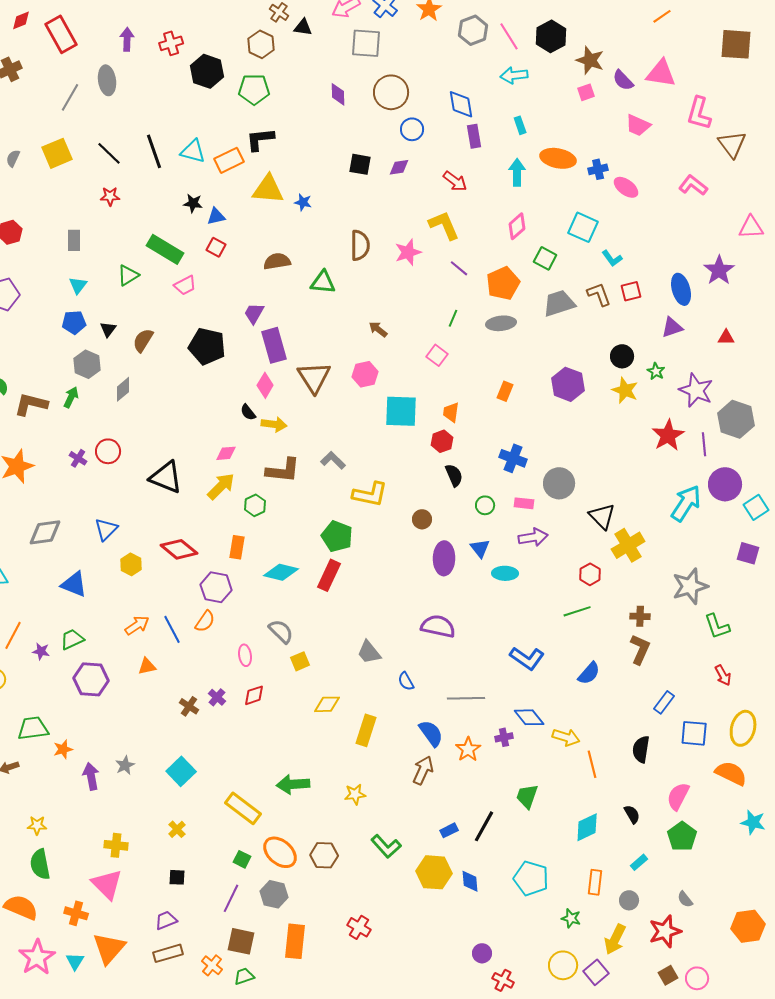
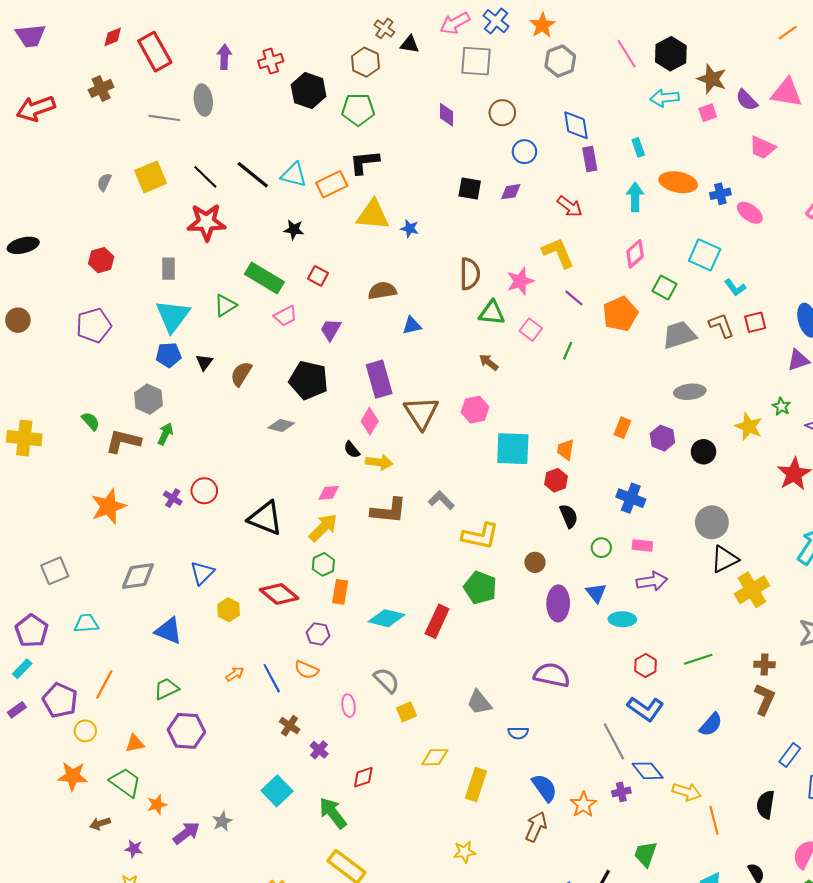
gray hexagon: (473, 30) -> (560, 61), moved
cyan arrow: (514, 75) -> (665, 98), moved
brown circle: (391, 92) -> (502, 113), size x0.7
gray line: (70, 97) -> (164, 118), turned 68
black line: (154, 151) -> (253, 175), turned -32
red star: (110, 196) -> (206, 222), size x1.8
blue triangle: (216, 216) -> (412, 325), moved
green triangle: (323, 282) -> (492, 313), moved
cyan triangle: (78, 285) -> (173, 316), size x1.8
purple trapezoid: (254, 313) -> (331, 330), moved
gray ellipse: (501, 323) -> (690, 392), moved
pink square: (437, 355) -> (531, 330), moved
black circle: (622, 356) -> (703, 452), moved
gray hexagon: (87, 364) -> (148, 399), moved
purple hexagon: (568, 384) -> (662, 438), moved, size x0.7
gray diamond: (123, 389) -> (281, 425), moved, turned 55
gray circle: (559, 483) -> (712, 522), moved
green hexagon: (255, 505) -> (323, 564), moved
black triangle: (602, 516) -> (725, 559), turned 48
green pentagon: (337, 536) -> (480, 588), moved
red hexagon: (590, 574) -> (646, 666), moved
purple hexagon: (216, 587) -> (318, 634), size x0.7
orange semicircle: (205, 621) -> (306, 670), turned 80
orange arrow: (137, 625) -> (235, 674), size x0.7
purple star: (41, 651) -> (134, 849), moved
orange triangle: (147, 666) -> (135, 743), moved
blue semicircle: (406, 681) -> (518, 733), turned -60
red diamond: (254, 695) -> (363, 777), moved
gray line: (466, 698) -> (614, 741), moved, turned 63
brown cross: (189, 706) -> (290, 726), moved
green trapezoid: (33, 728) -> (125, 782), turned 44
cyan square: (181, 771) -> (277, 791), moved
purple arrow: (91, 776) -> (186, 833), turned 64
green arrow: (293, 784) -> (333, 813), moved, turned 56

